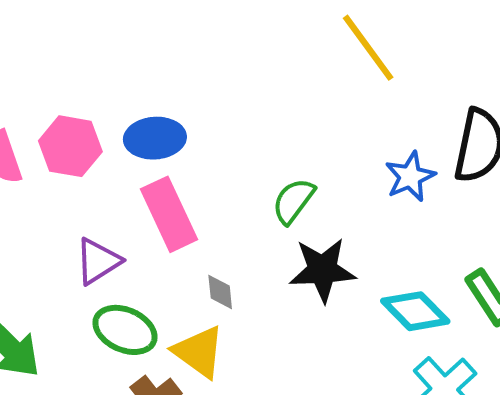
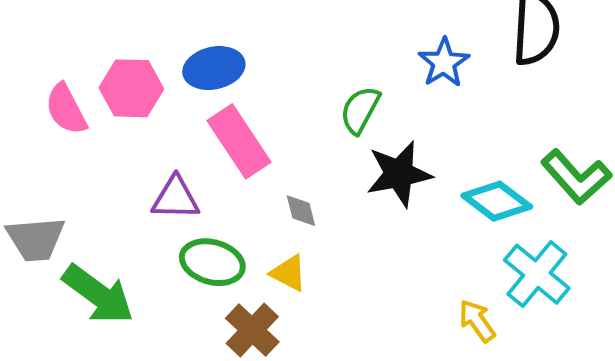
blue star: (410, 177) -> (444, 63), moved
purple triangle: (98, 261) -> (176, 198), turned 42
yellow triangle: (199, 352) -> (289, 273), size x0.7

